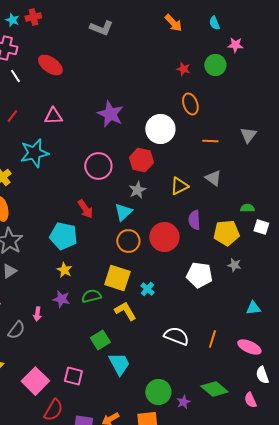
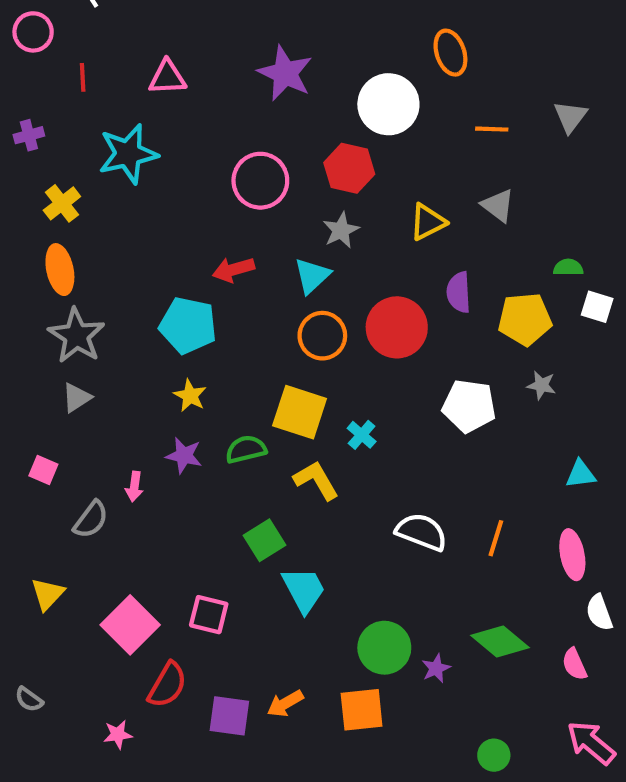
red line: (12, 116) -> (83, 77), turned -40
red arrow: (85, 209) -> (233, 270), turned 108
pink ellipse: (249, 347) -> (572, 555), turned 55

